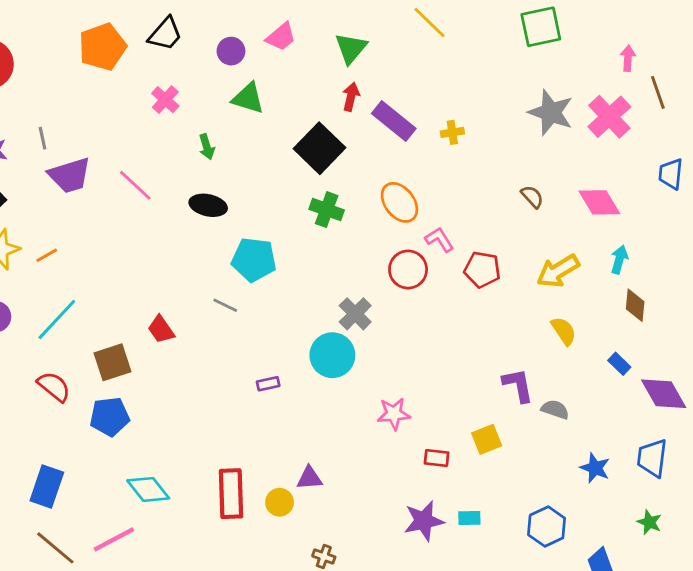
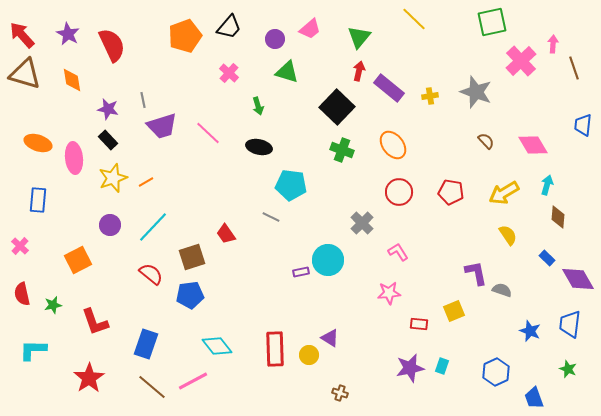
gray star: (551, 112) -> (476, 92), moved
pink cross: (609, 117) -> (521, 61), moved
pink L-shape: (439, 240) -> (398, 252), moved
cyan circle: (332, 355) -> (328, 260), moved
purple triangle: (310, 478) -> (330, 338), turned 36
cyan rectangle: (469, 518) -> (442, 366), turned -70

